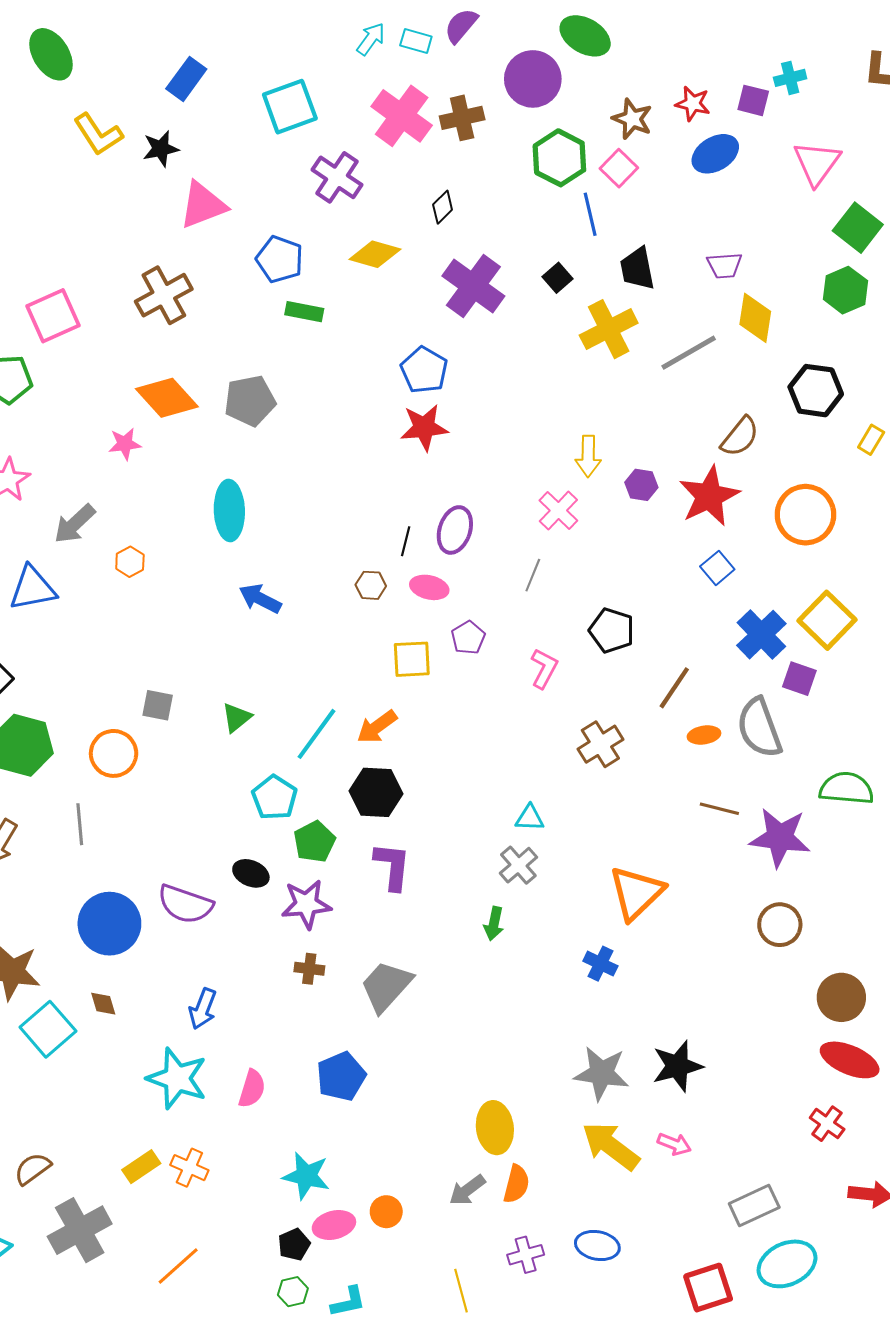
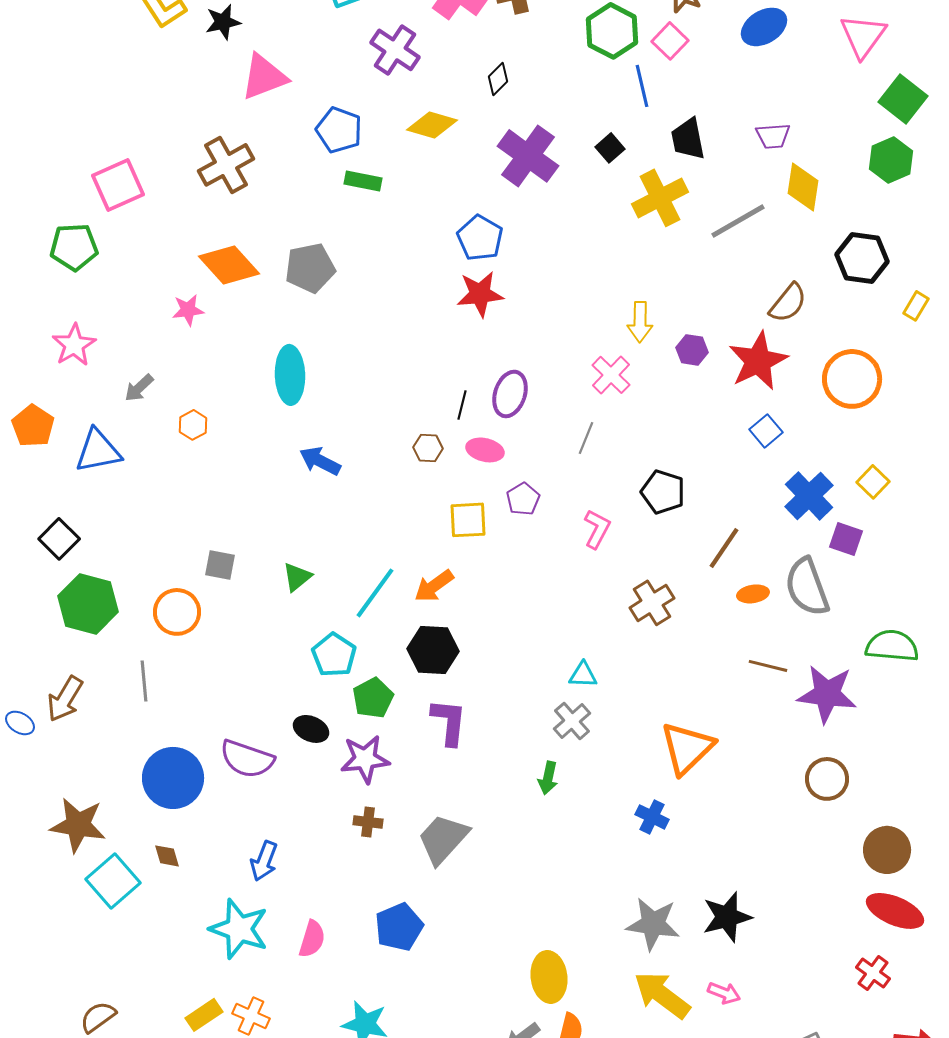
gray arrow: (75, 524) -> (139, 388), size x0.7
yellow square: (827, 620) -> (873, 482), size x0.6

